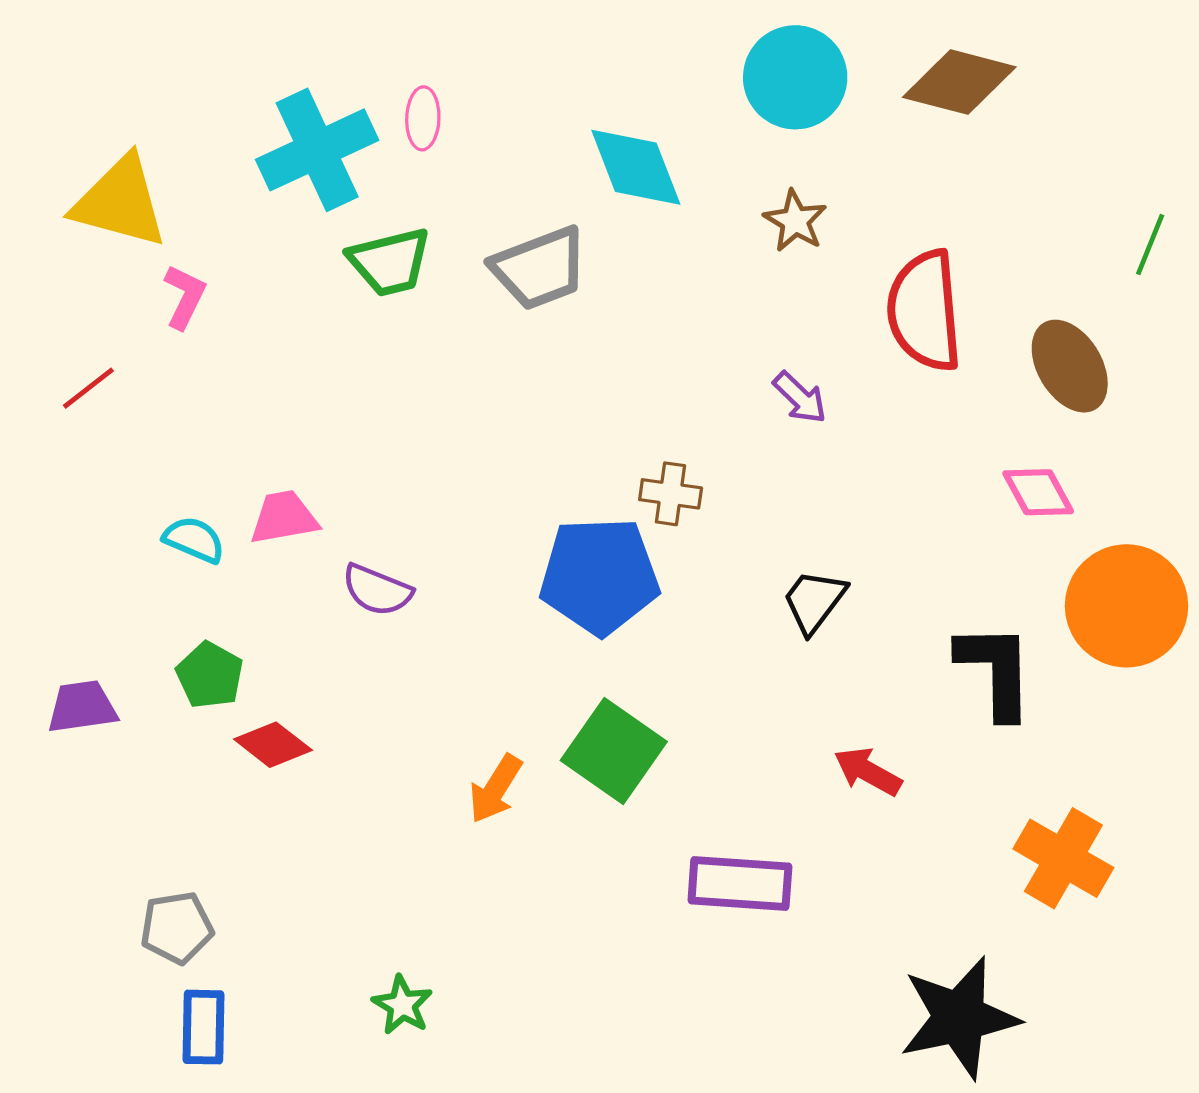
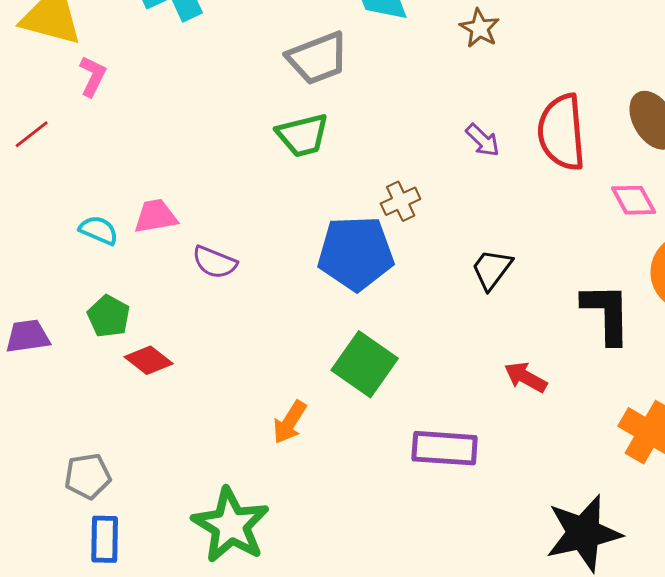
green trapezoid: (390, 262) -> (303, 135), moved
red semicircle: (925, 311) -> (562, 132), moved
brown cross: (671, 494) -> (401, 201), turned -33
orange arrow: (495, 789) -> (290, 422), moved
green star: (402, 1005) -> (231, 525), size x2.0

